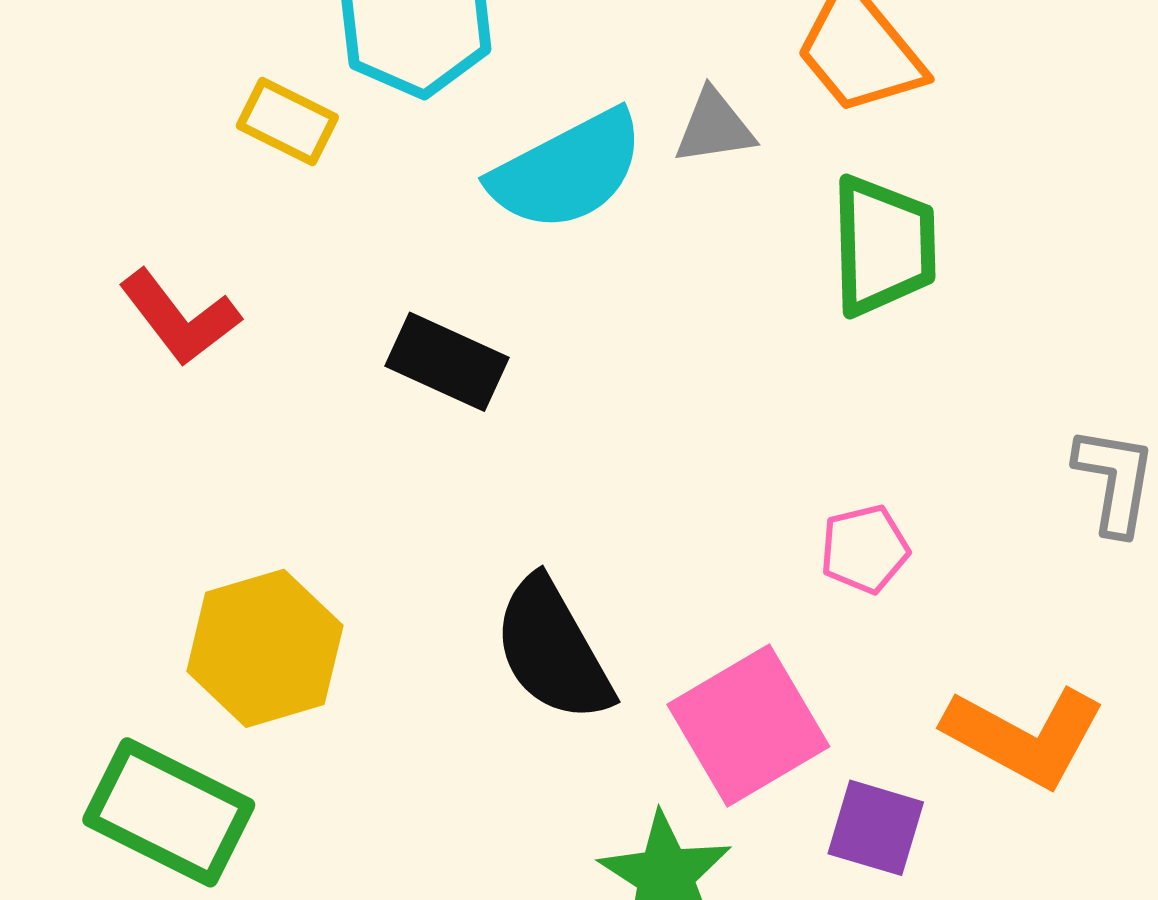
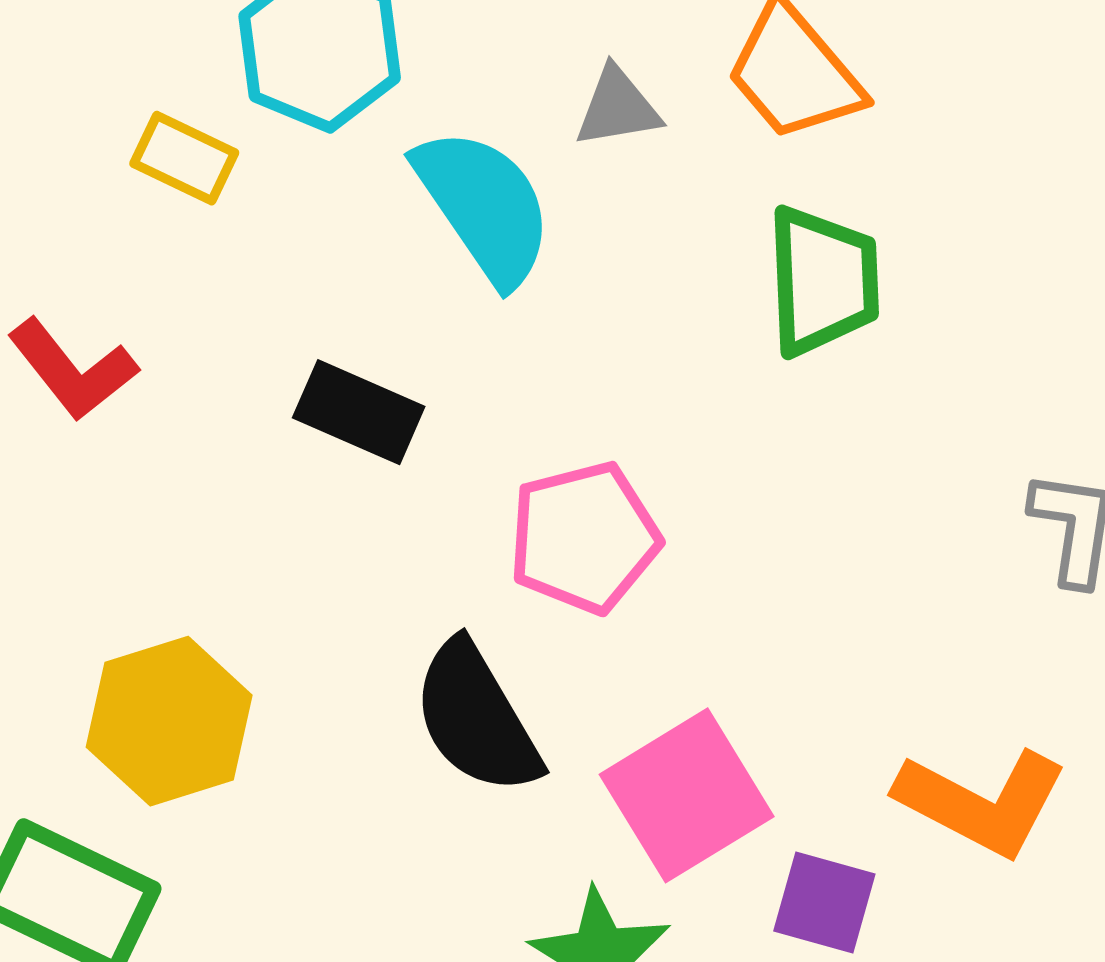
gray triangle: (714, 127) -> (618, 107), moved
cyan semicircle: (567, 171) -> (484, 206), turned -96
pink pentagon: (865, 549) -> (584, 538), moved, size x1.6

